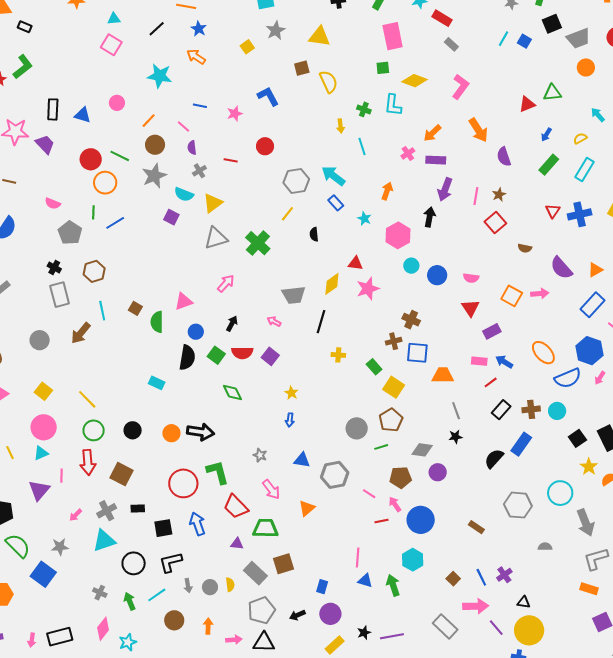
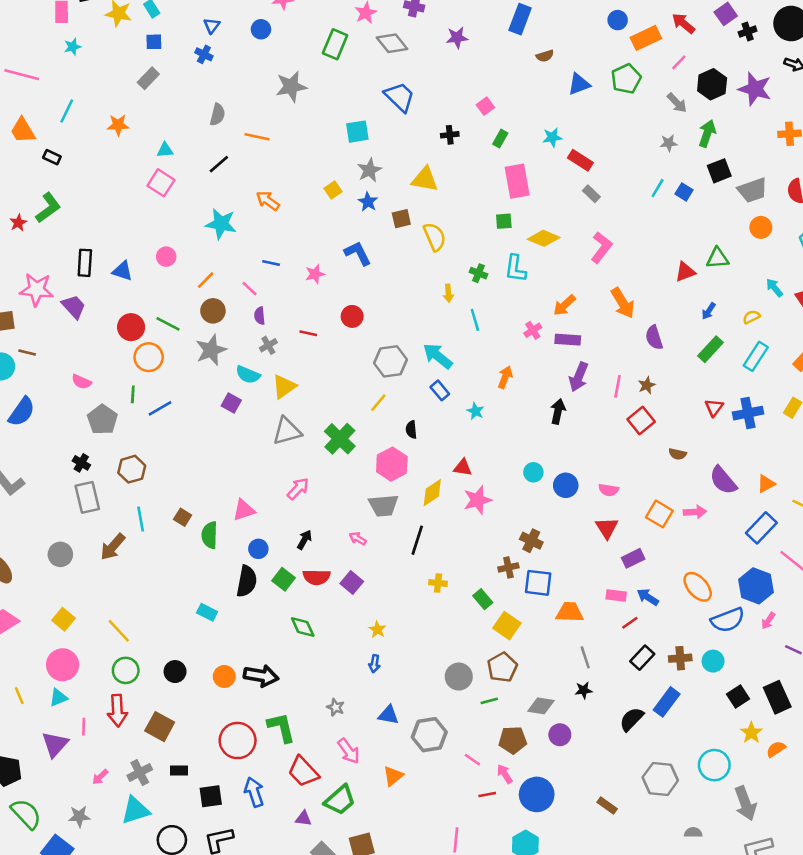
blue star: (199, 29) -> (368, 202), moved
pink hexagon: (398, 235) -> (392, 464), moved
green trapezoid: (265, 528) -> (340, 800), turned 136

